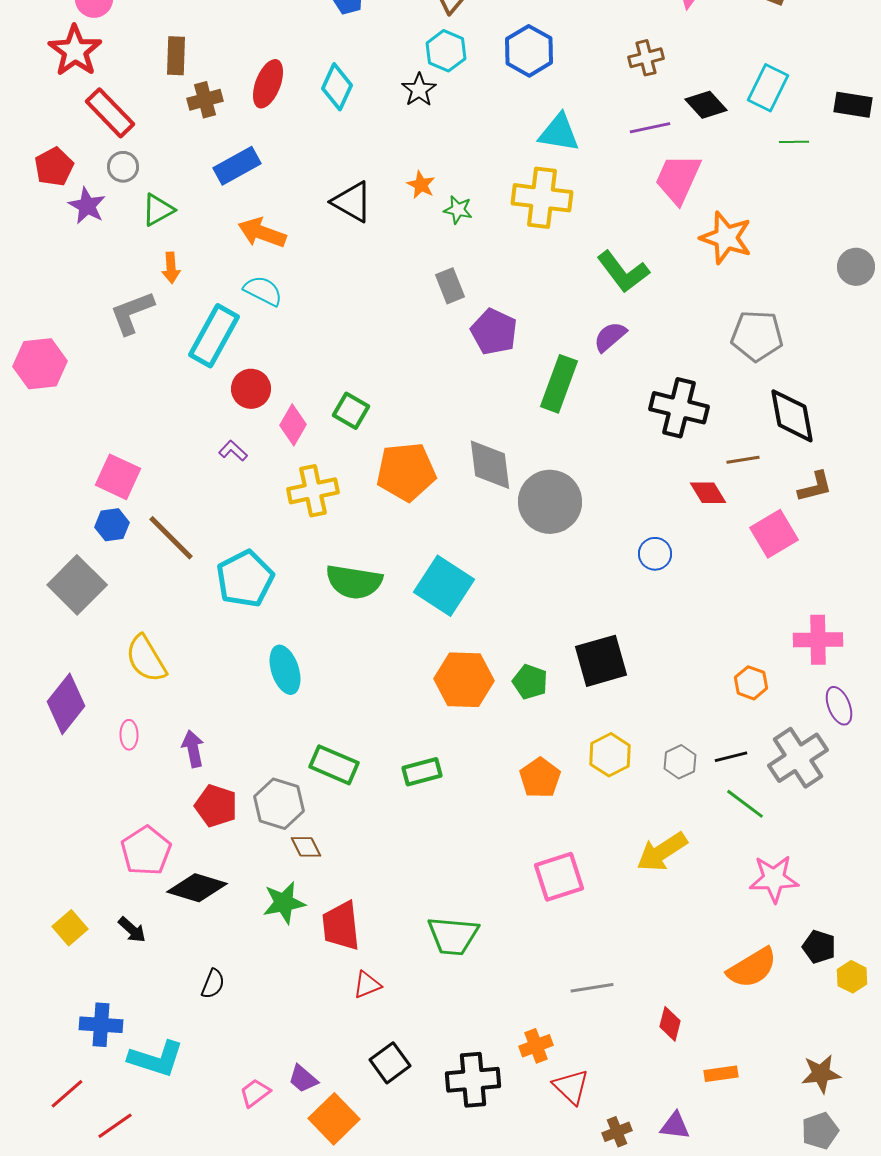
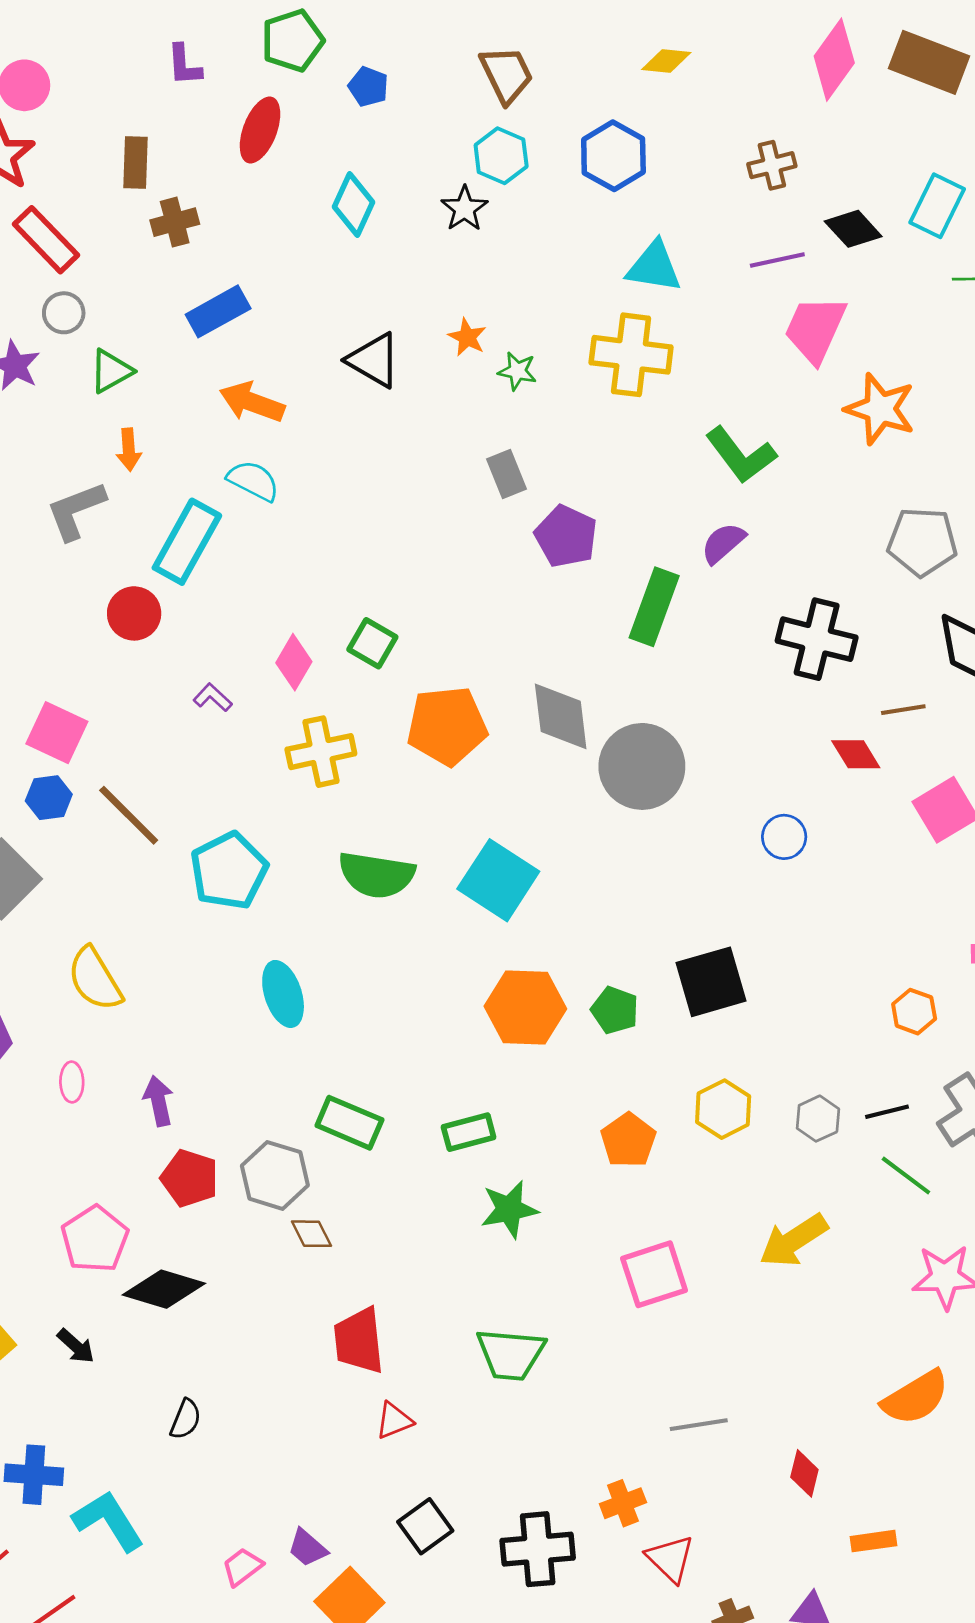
red ellipse: (268, 84) -> (260, 130), moved
red circle: (251, 389) -> (134, 613), moved
green star: (284, 903) -> (509, 1209), moved
cyan L-shape: (156, 1059) -> (108, 1521), turned -140

